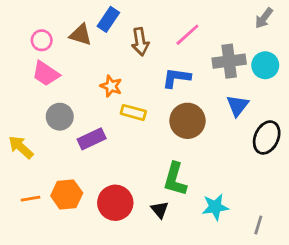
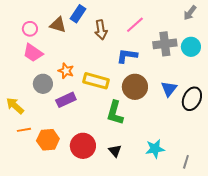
orange star: (111, 86) -> (66, 71), moved
blue triangle: (237, 106) -> (169, 89), moved
yellow rectangle: (133, 112) -> (96, 81), size x1.4
green L-shape: (175, 179) -> (115, 113), moved
orange line: (31, 199) -> (24, 130), moved

